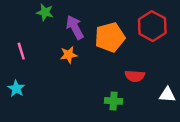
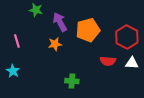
red hexagon: (152, 26) -> (127, 37), moved
white triangle: (167, 95) -> (132, 63), moved
green cross: (114, 101) -> (72, 81), moved

